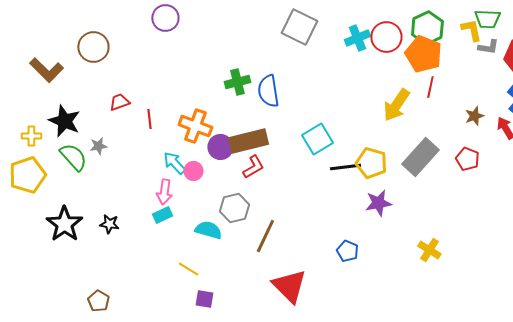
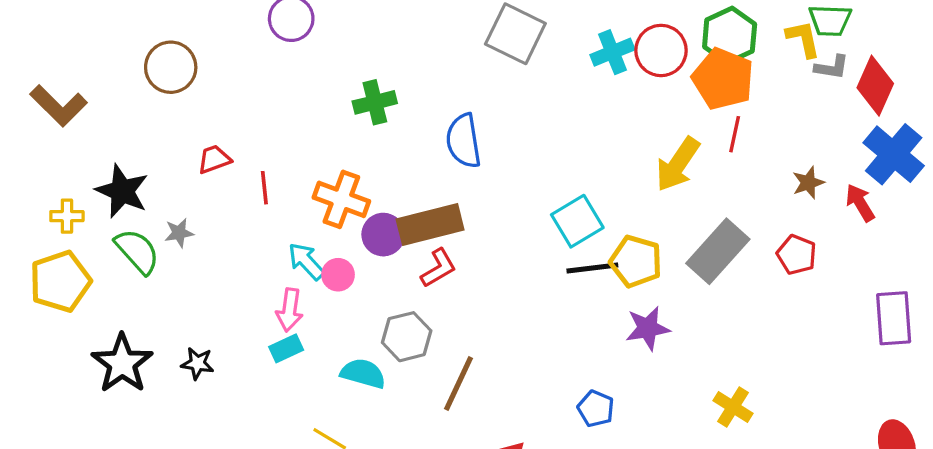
brown L-shape: (46, 70) -> (59, 106), moved
green cross: (237, 82) -> (375, 102), moved
cyan square: (317, 139) -> (577, 221), moved

